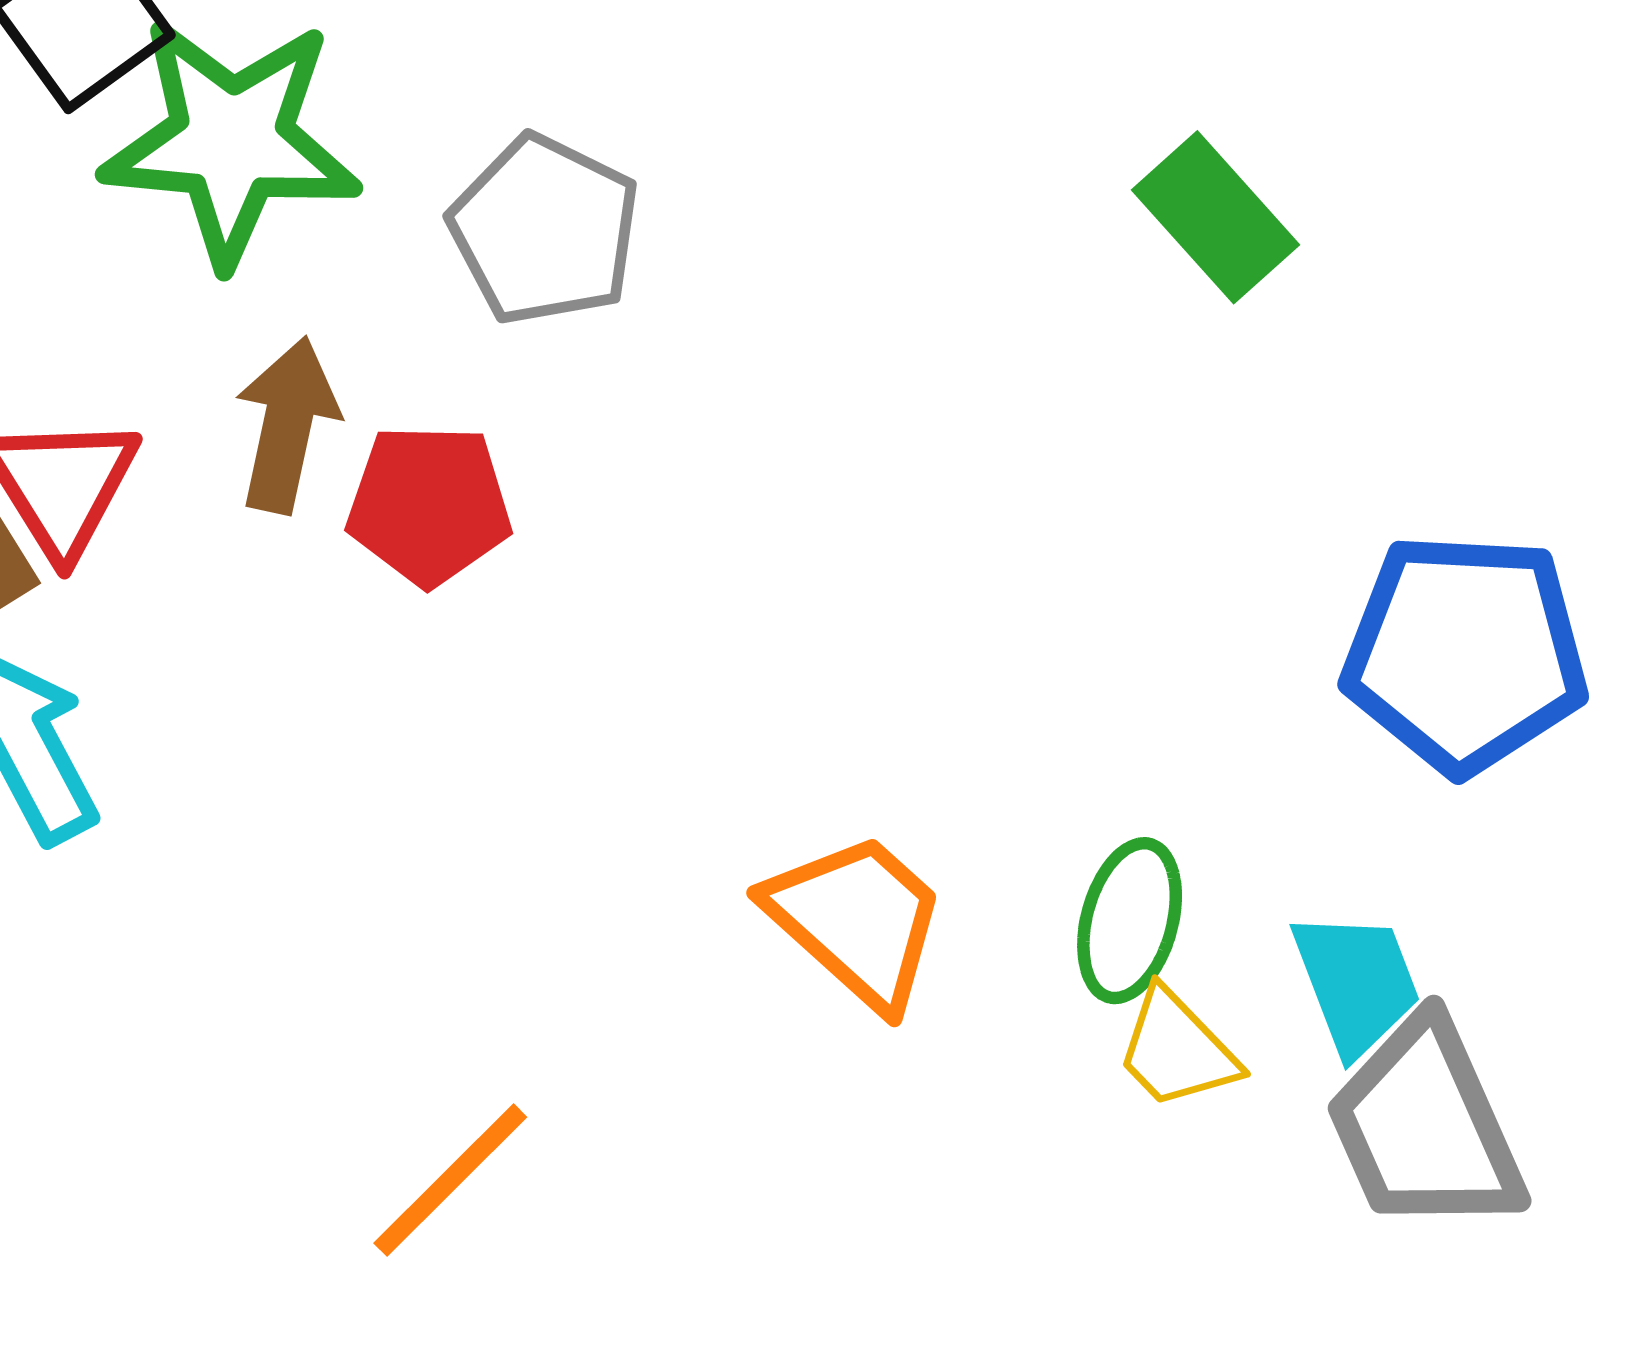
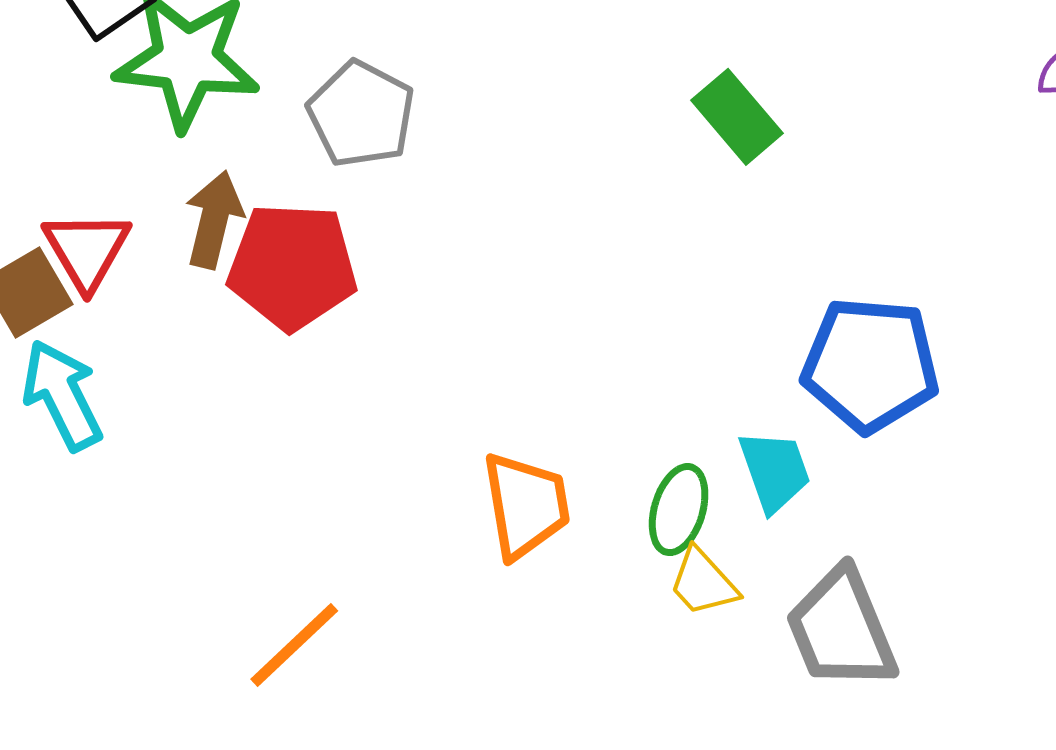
red pentagon: (429, 505) -> (292, 266), size x1.4
orange trapezoid: (857, 920) -> (526, 505), turned 37
cyan trapezoid: (1356, 983) -> (775, 471), moved

